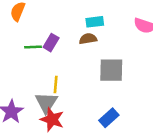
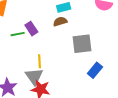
purple rectangle: (51, 43) -> (31, 29), turned -56
blue rectangle: (109, 118) -> (95, 70), moved

